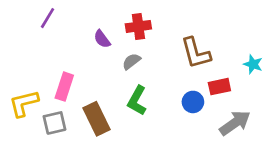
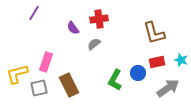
brown L-shape: (196, 53) -> (154, 33), moved
cyan star: (253, 64) -> (181, 60), moved
green L-shape: (137, 101) -> (115, 80), moved

